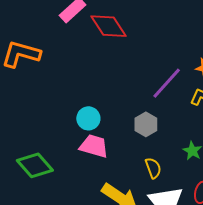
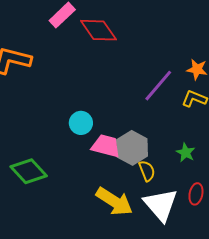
gray hexagon: (146, 124) -> (132, 148), moved, size x1.4
pink trapezoid: (94, 146) -> (106, 146), moved

